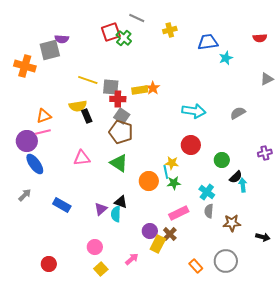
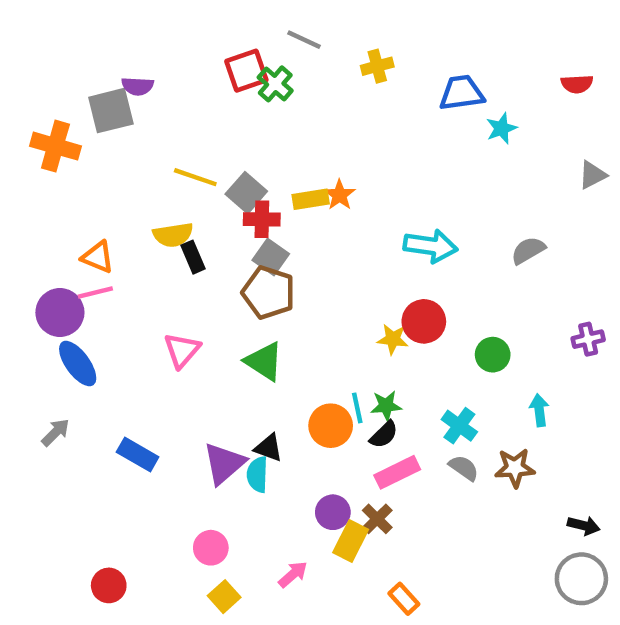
gray square: (111, 87) -> (246, 193), turned 36
orange triangle: (44, 116) -> (98, 257), turned 42
pink triangle: (82, 158) -> (182, 350), turned -42
yellow star: (172, 163) -> (393, 339), moved
cyan line: (166, 172) -> (357, 408), moved
black semicircle: (236, 177) -> (384, 435), moved
orange circle: (149, 181) -> (331, 426), moved
purple triangle: (101, 209) -> (224, 463), size x1.5
gray semicircle: (209, 211) -> (464, 468), turned 120
brown star: (232, 223) -> (515, 468), moved
gray circle: (226, 261) -> (581, 579), moved
orange rectangle: (196, 266) -> (404, 599), moved

